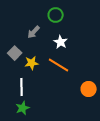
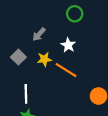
green circle: (56, 15) -> (75, 14), moved
yellow star: (32, 63) -> (44, 59), moved

